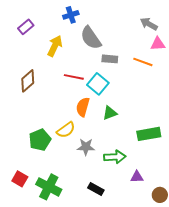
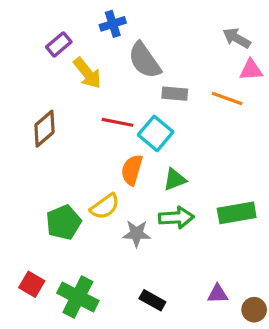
purple rectangle: (26, 27) -> (59, 44), moved
yellow arrow: (55, 46) -> (87, 73), turned 115
green arrow: (115, 157) -> (176, 218), moved
purple triangle: (137, 177) -> (218, 294), moved

